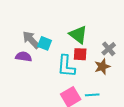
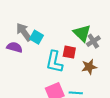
green triangle: (78, 35) -> (82, 33), moved
gray cross: (109, 49) -> (93, 41), moved

